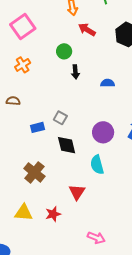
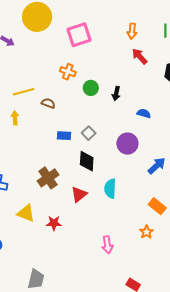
green circle: (64, 51) -> (91, 88), moved
orange cross: (23, 65) -> (68, 72), turned 35
purple circle: (103, 132) -> (127, 144), moved
red triangle: (77, 192) -> (79, 194), moved
pink arrow: (96, 238) -> (107, 245), moved, turned 42

